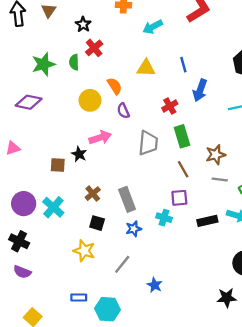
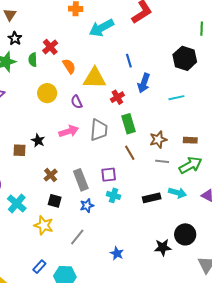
black star: (83, 24) -> (15, 38), moved
cyan arrow: (153, 27) -> (101, 28), size x1.4
yellow triangle: (146, 68) -> (95, 78), moved, size x1.4
orange semicircle: (115, 86) -> (69, 66), moved
pink arrow: (100, 138) -> (69, 131), moved
purple square: (179, 198) -> (109, 175), moved
cyan cross: (53, 207) -> (17, 203), moved
blue star: (155, 285) -> (117, 253), moved
blue rectangle: (79, 298) -> (39, 267), turned -48
black star: (227, 298) -> (163, 247), moved

